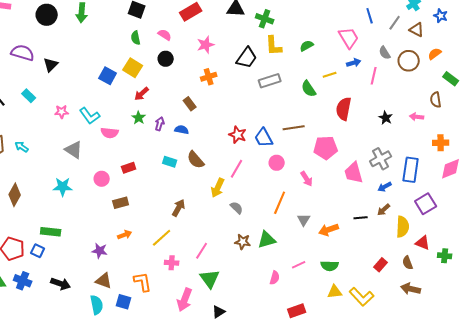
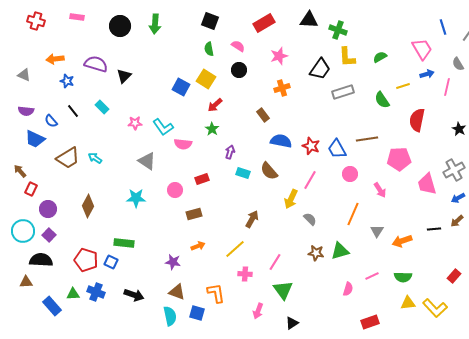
purple arrow: (160, 124) -> (230, 152), moved
blue semicircle: (182, 130) -> (281, 141), moved, size x1.5
pink arrow: (185, 300) -> (258, 311), size x0.7

